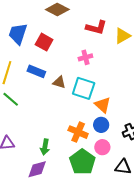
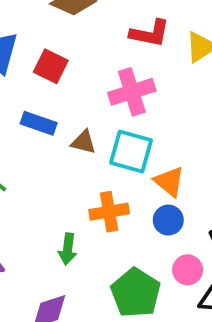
pink cross: (85, 57) -> (132, 92), size x1.6
orange cross: (78, 132) -> (109, 212), moved, turned -30
green arrow: (45, 147) -> (68, 249), moved
pink circle: (102, 147) -> (188, 270), moved

